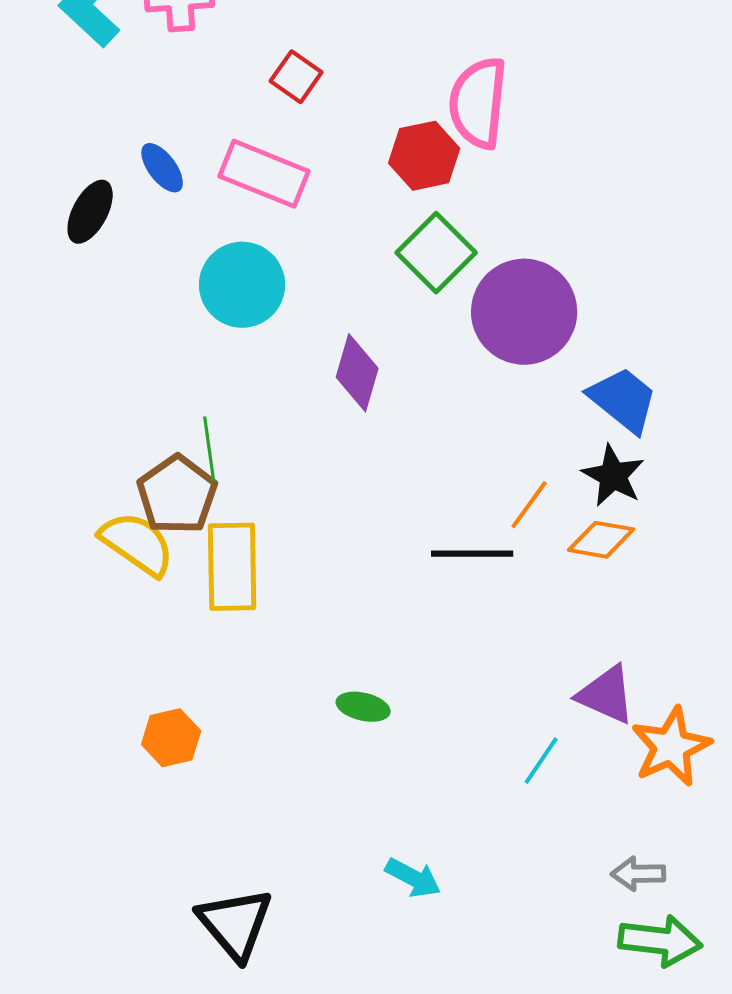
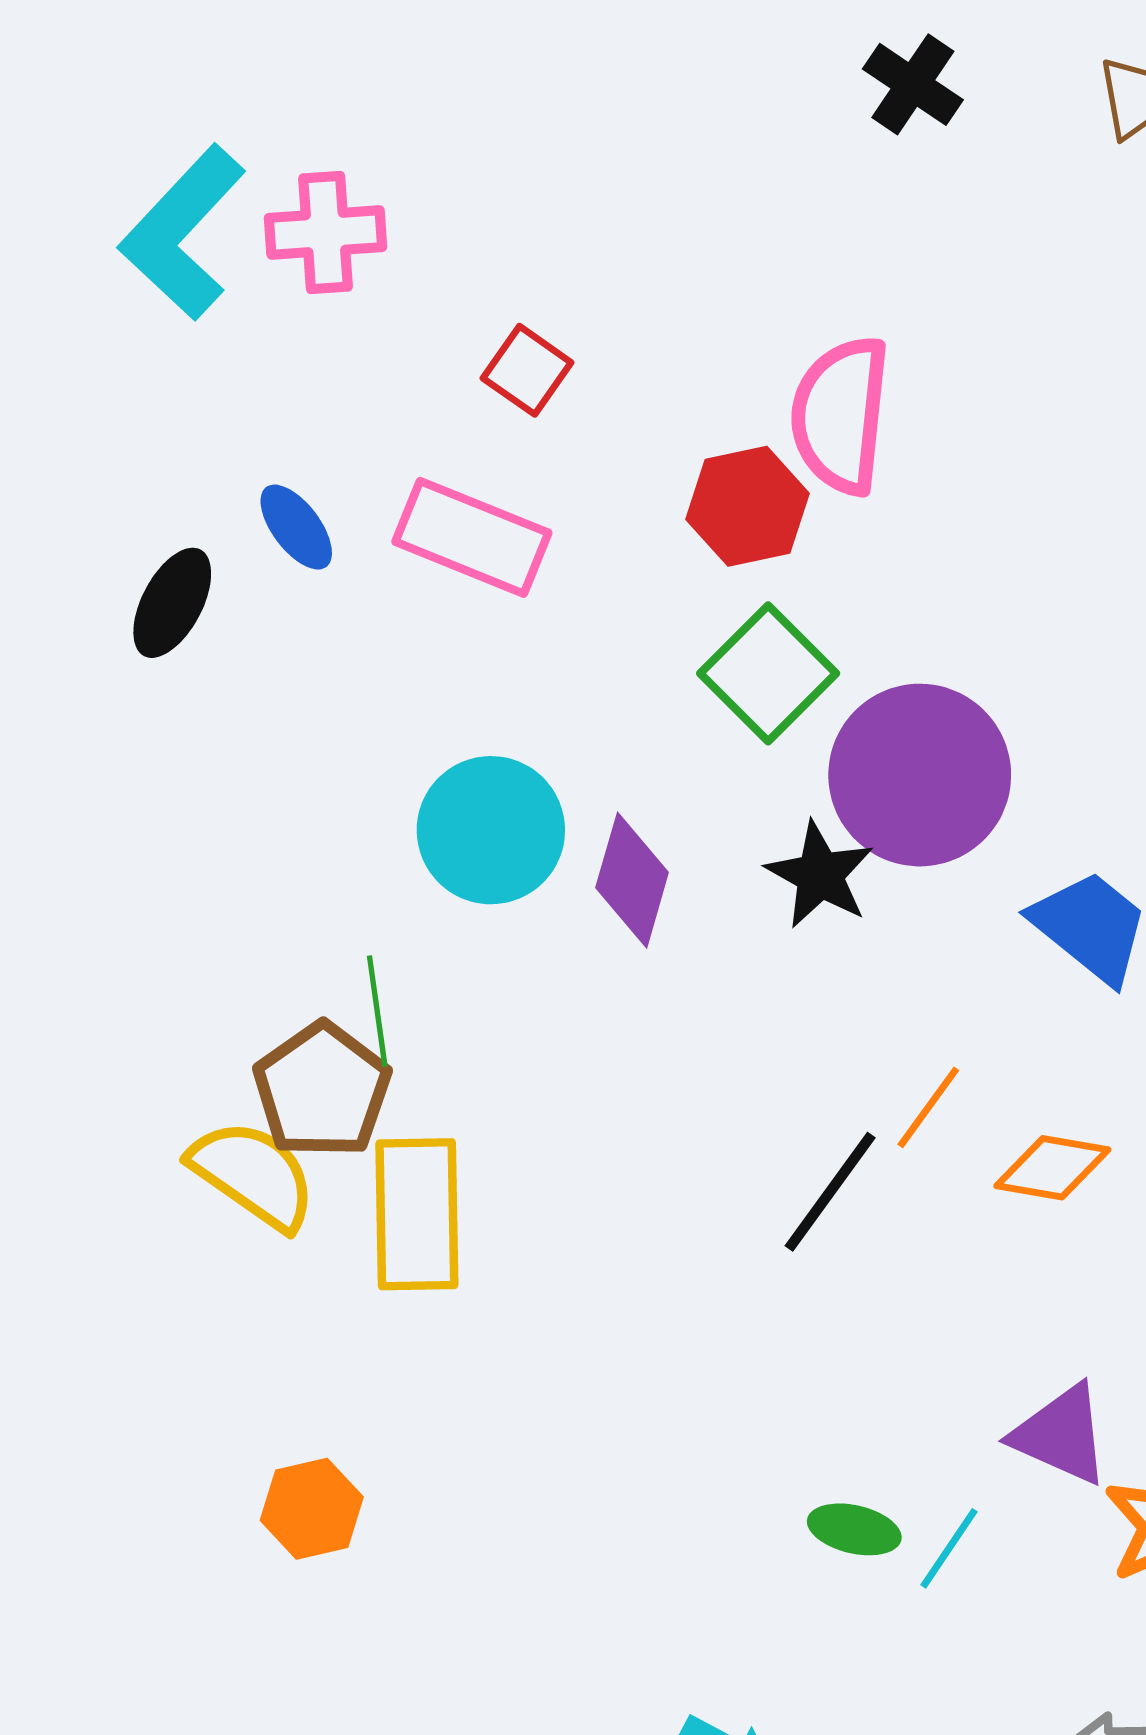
cyan circle: (242, 285) -> (491, 830), moved
black star: (613, 476) -> (820, 875), moved
black line: (472, 554) -> (830, 1192), turned -54
green ellipse: (363, 707) -> (854, 1529), moved

